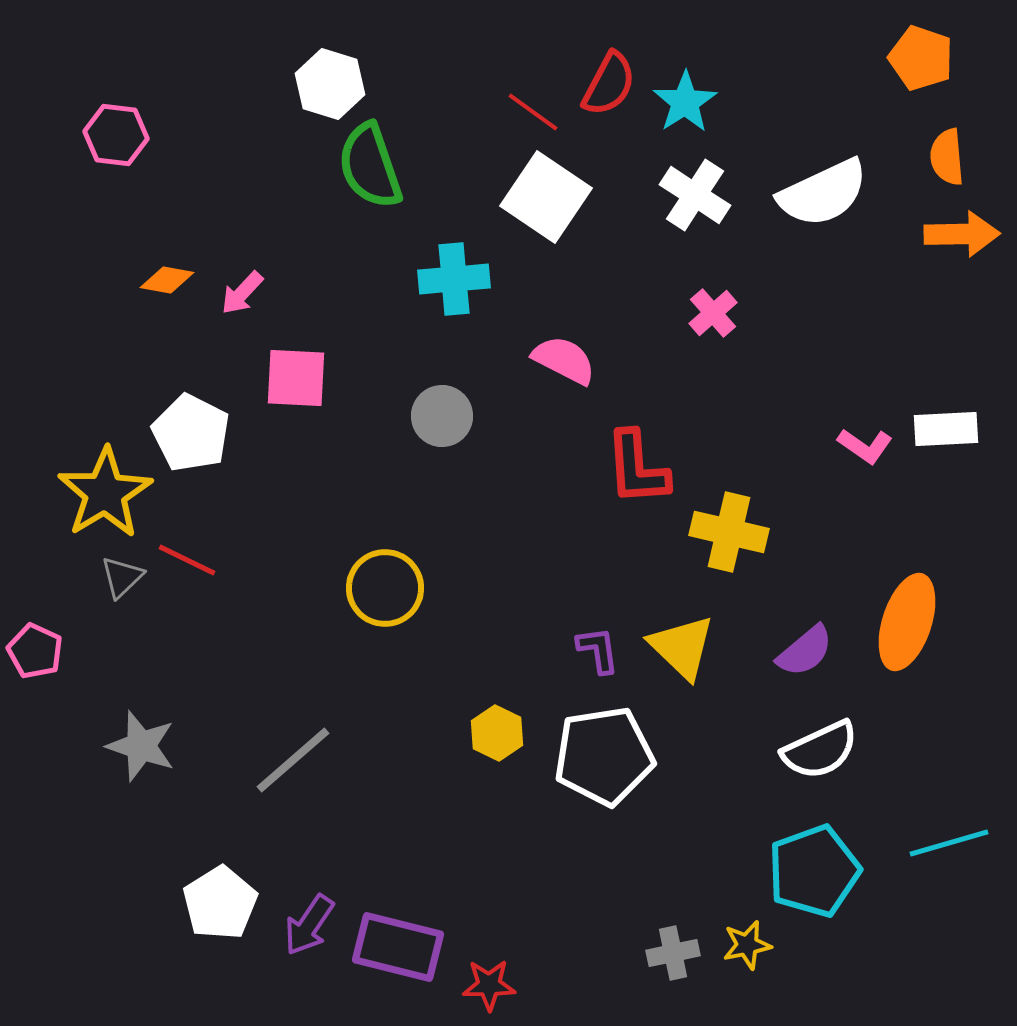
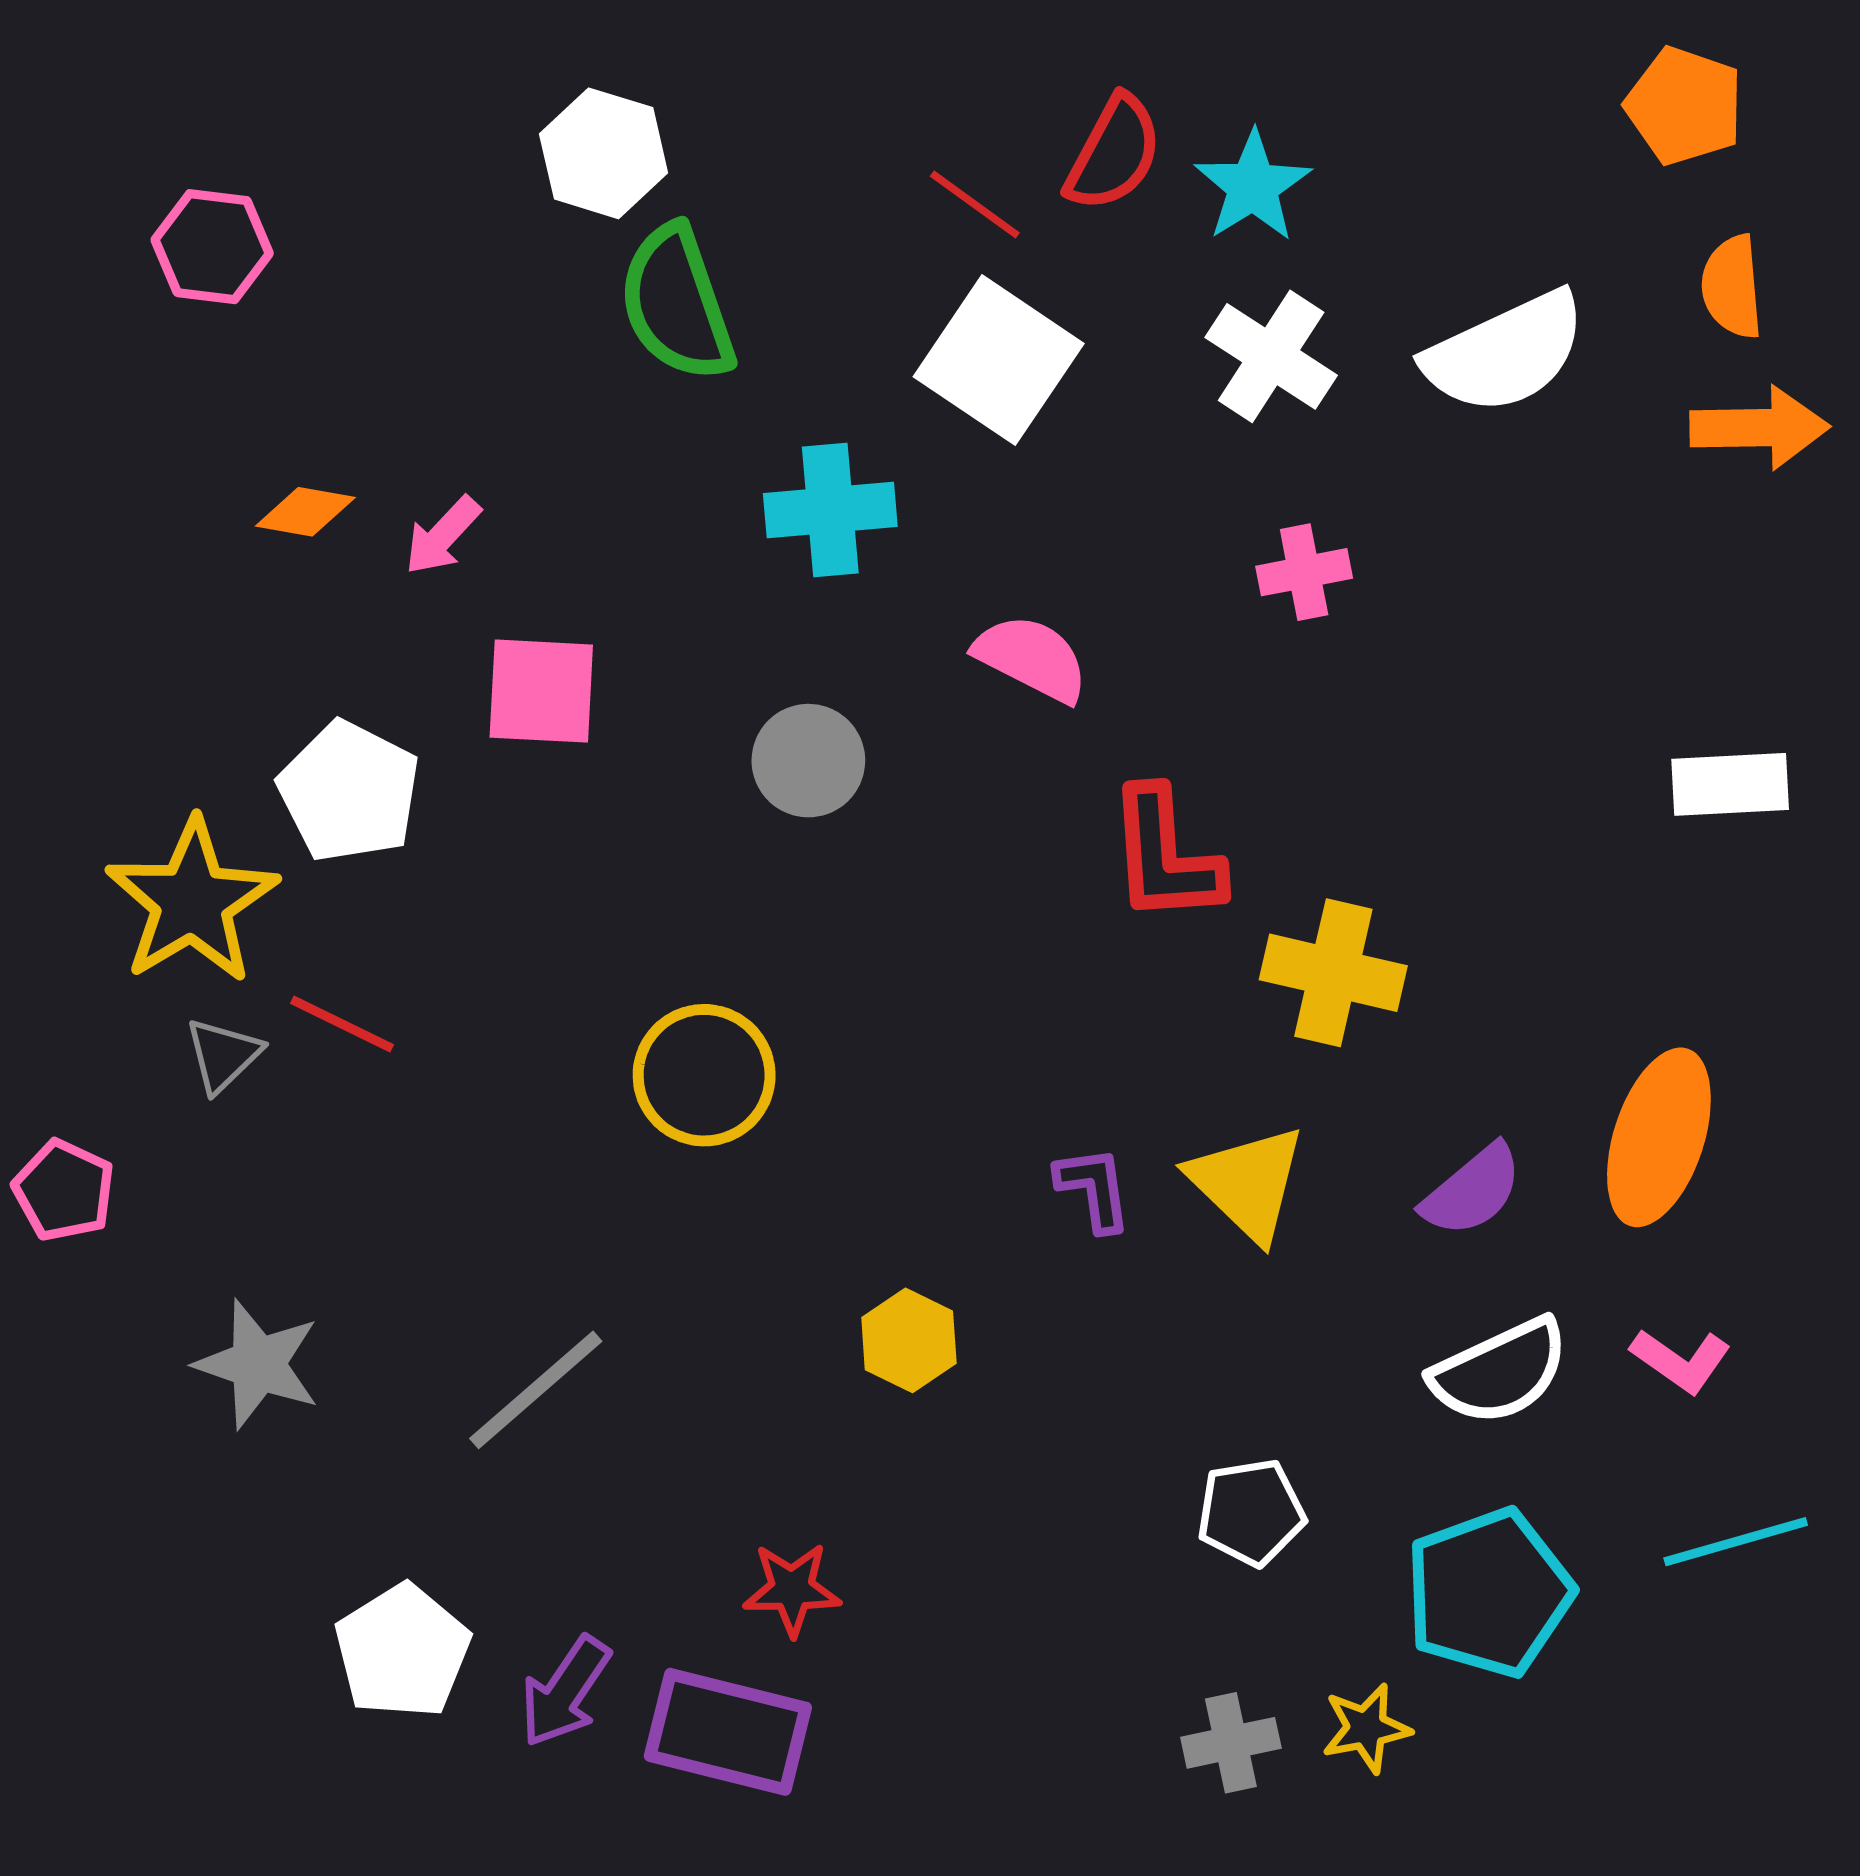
pink cross: (713, 313) -> (1304, 572), turned 30
pink L-shape: (865, 446) -> (1681, 1361), moved
white pentagon: (604, 756) -> (1251, 1512), moved, size x0.6
red star: (489, 985) -> (792, 1589), moved

